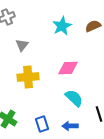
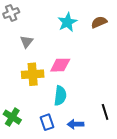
pink diamond: (68, 68) -> (60, 65), moved
cyan semicircle: (74, 98) -> (60, 96), moved, turned 54

